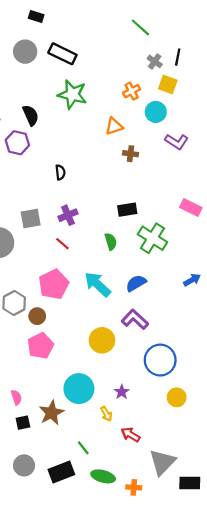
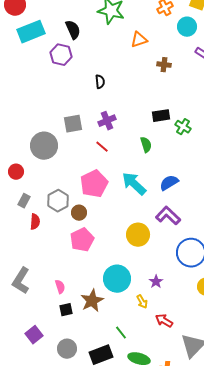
orange triangle: (114, 126) -> (139, 40), moved
green cross: (152, 238) -> (183, 127), moved, size x0.6

